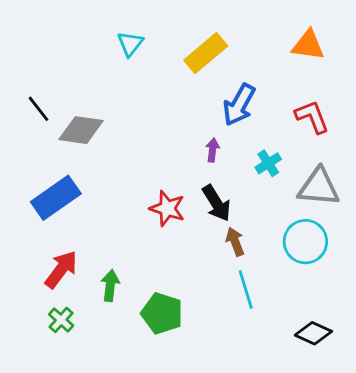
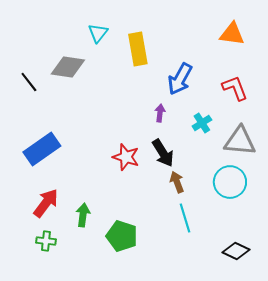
yellow rectangle: (206, 53) -> (138, 49), moved, turned -60
gray diamond: (81, 130) -> (68, 67), moved
green cross: (61, 320) -> (46, 241), turned -36

